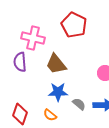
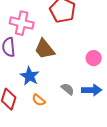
blue star: (58, 92) -> (30, 76), moved, turned 30

